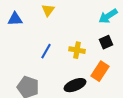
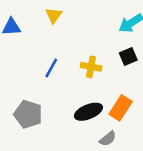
orange rectangle: (100, 71) -> (121, 108), moved

